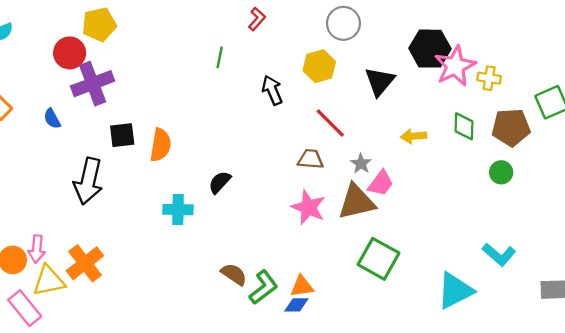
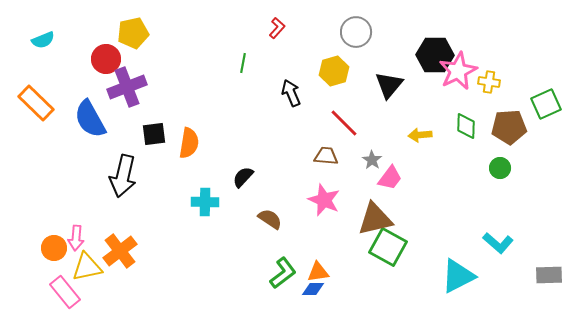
blue semicircle: (52, 119) -> (90, 119), size x2.0
brown triangle: (357, 202) -> (375, 219), moved
brown semicircle: (234, 274) -> (270, 219), moved

